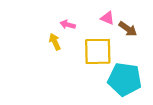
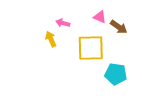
cyan pentagon: (125, 79) -> (116, 74), size x0.7

